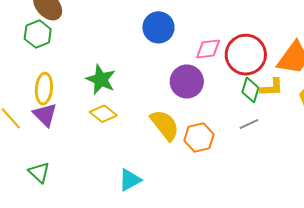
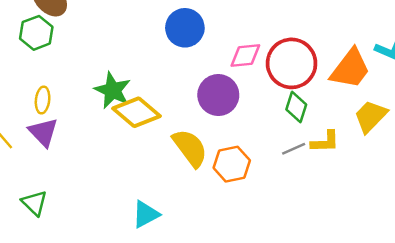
yellow L-shape: (272, 87) -> (325, 142), moved
yellow ellipse: (44, 89) -> (43, 100), size x0.7
yellow diamond: (103, 114) -> (136, 112), moved, size x1.4

